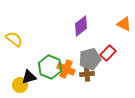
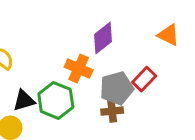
orange cross: (66, 69) -> (79, 68), moved
black triangle: (29, 77) -> (24, 100), moved

